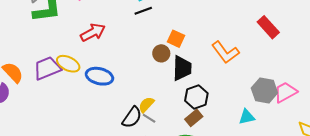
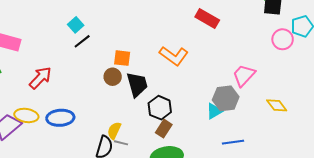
gray hexagon: (264, 91) -> (226, 98), moved

